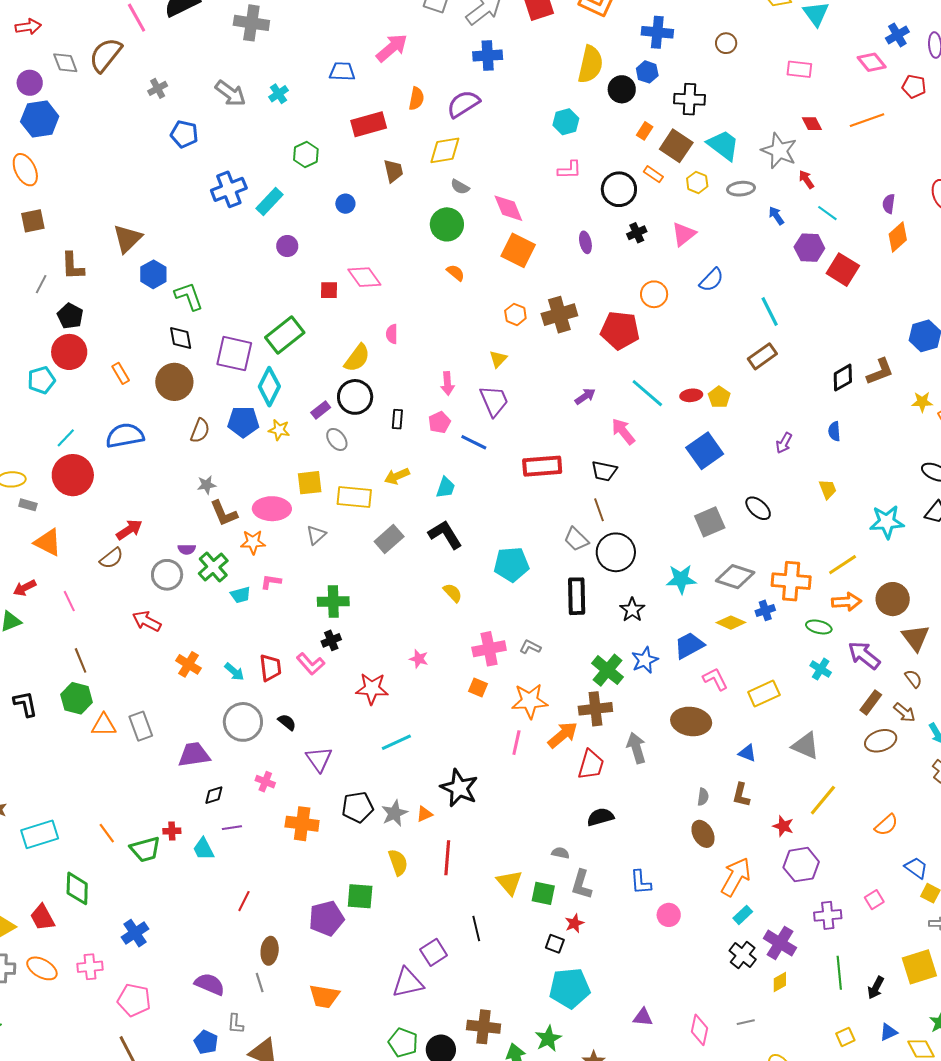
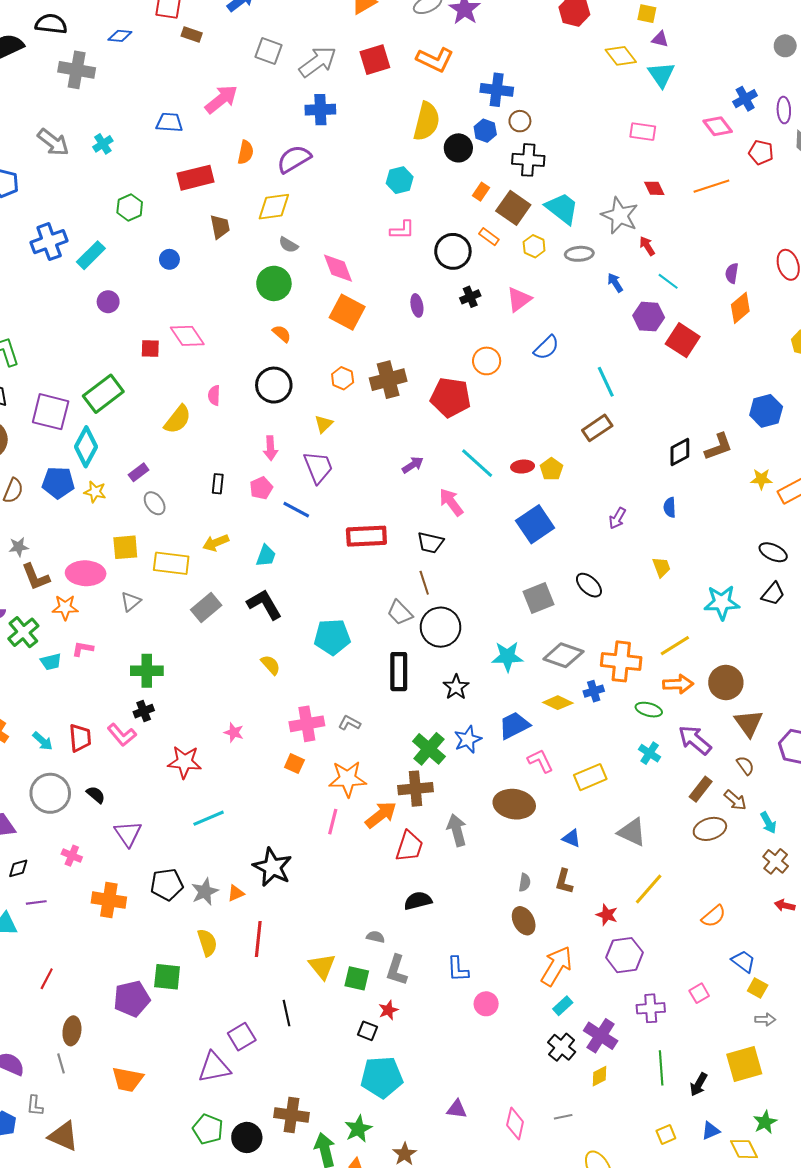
brown circle: (726, 43) -> (520, 121), moved
black circle: (355, 397) -> (274, 385), moved

